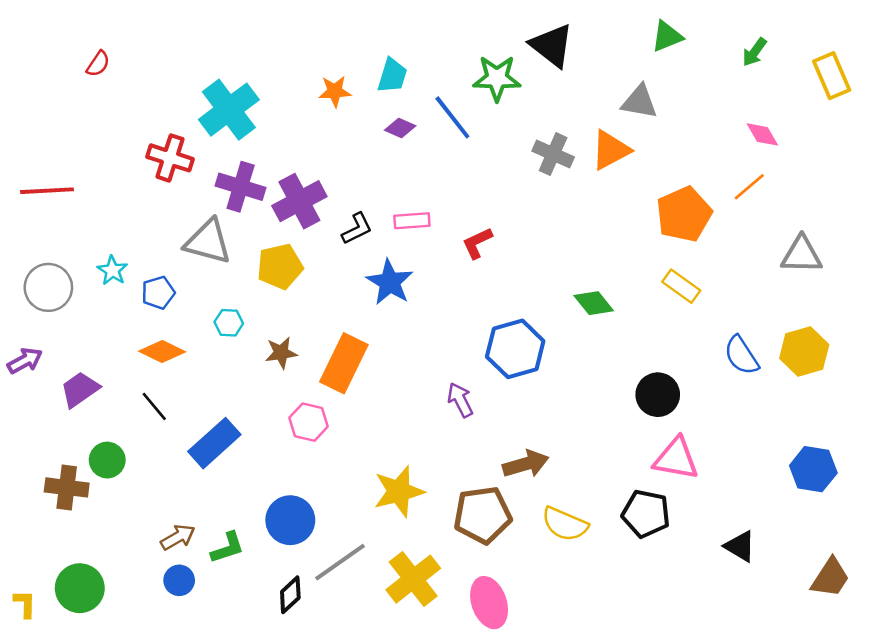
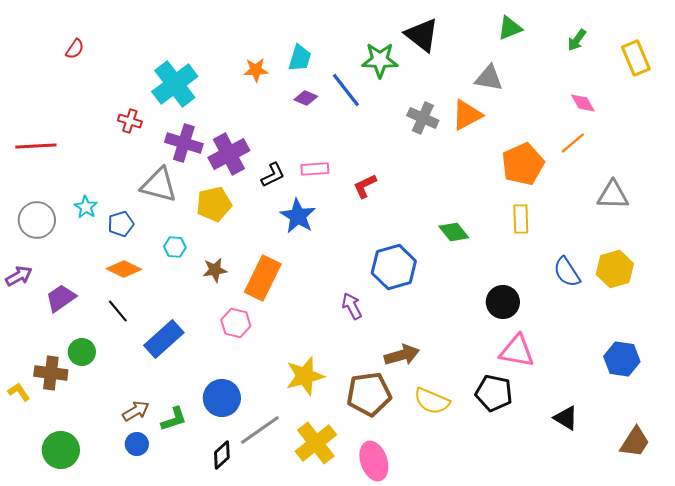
red cross: (170, 158) -> (130, 121), size x0.7
yellow rectangle: (681, 286) -> (521, 219), turned 52
yellow L-shape: (25, 604) -> (19, 392), moved, turned -35

